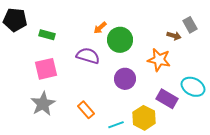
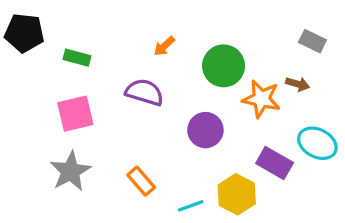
gray rectangle: (190, 25) -> (312, 41), turned -35
brown arrow: (174, 36) -> (298, 84), moved
green circle: (120, 40) -> (224, 66), moved

